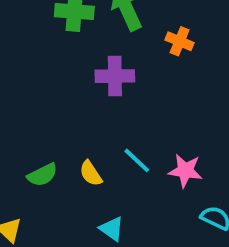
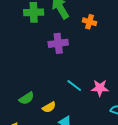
yellow semicircle: (91, 173) -> (49, 107), moved, turned -80

